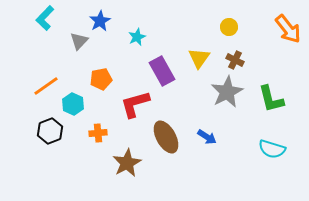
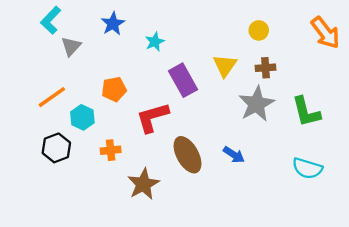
gray triangle: (79, 41) -> (71, 46), moved
brown cross: (235, 60) -> (265, 68), turned -30

